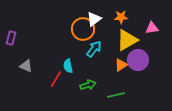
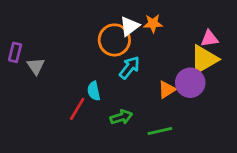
orange star: (121, 17) -> (153, 23), moved
yellow triangle: (127, 40) -> (204, 59), moved
gray triangle: (26, 66) -> (36, 66), moved, turned 32

